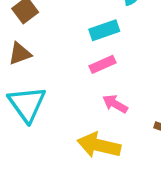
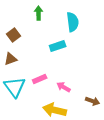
pink rectangle: (102, 64) -> (40, 79), moved

